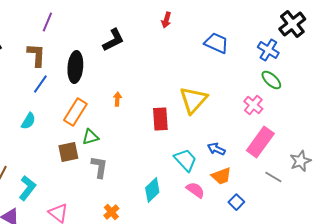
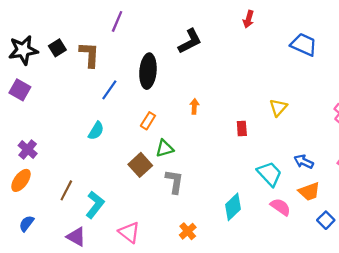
brown L-shape: (36, 55) -> (89, 55), moved
yellow triangle: (193, 100) -> (278, 108), size x0.6
orange rectangle: (75, 112) -> (148, 121), size x0.6
red rectangle: (160, 119) -> (242, 129), size x0.6
brown square: (68, 152) -> (140, 165), turned -30

